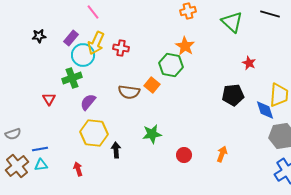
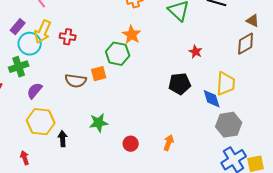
orange square: (152, 85) -> (99, 74), turned 35

